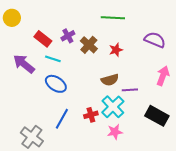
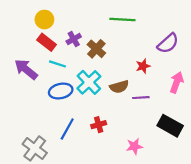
yellow circle: (12, 18) -> (44, 20), moved
purple semicircle: (155, 40) -> (168, 43), turned 115
red star: (116, 50) -> (143, 66), moved
blue ellipse: (56, 84) -> (61, 91), turned -45
cyan cross: (113, 107) -> (89, 82), moved
pink star: (115, 132) -> (134, 146), moved

